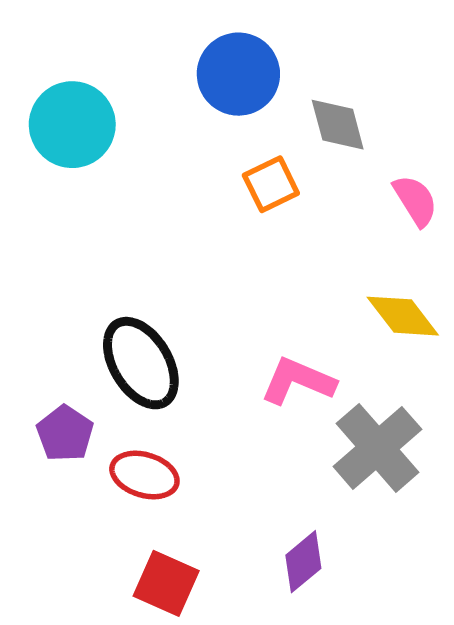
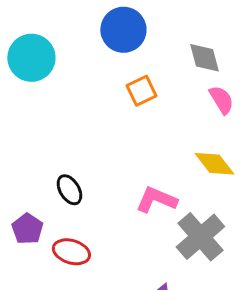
gray diamond: (338, 125) -> (204, 58), moved
black ellipse: (141, 363) -> (69, 190), size x0.6

